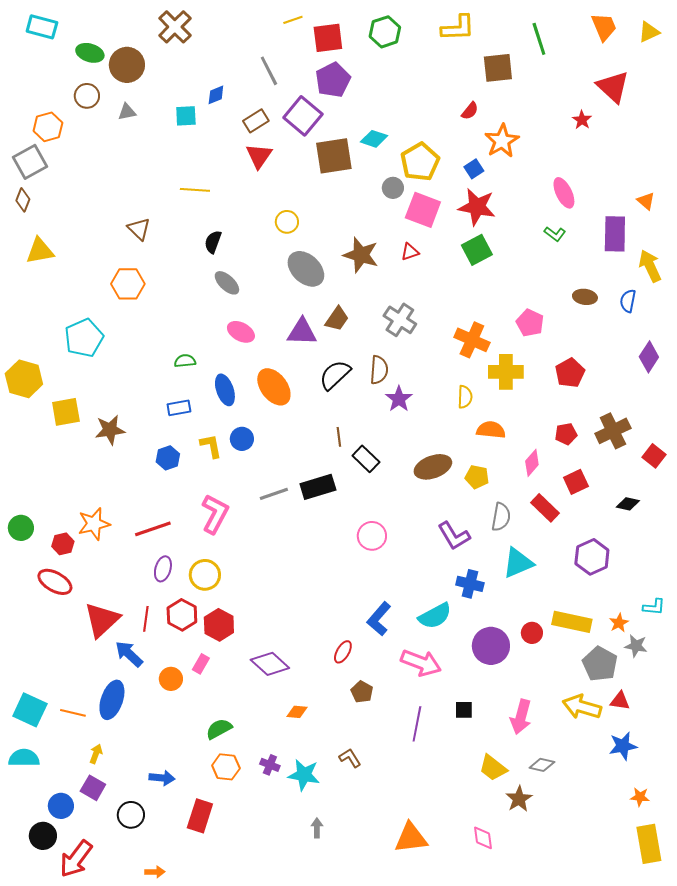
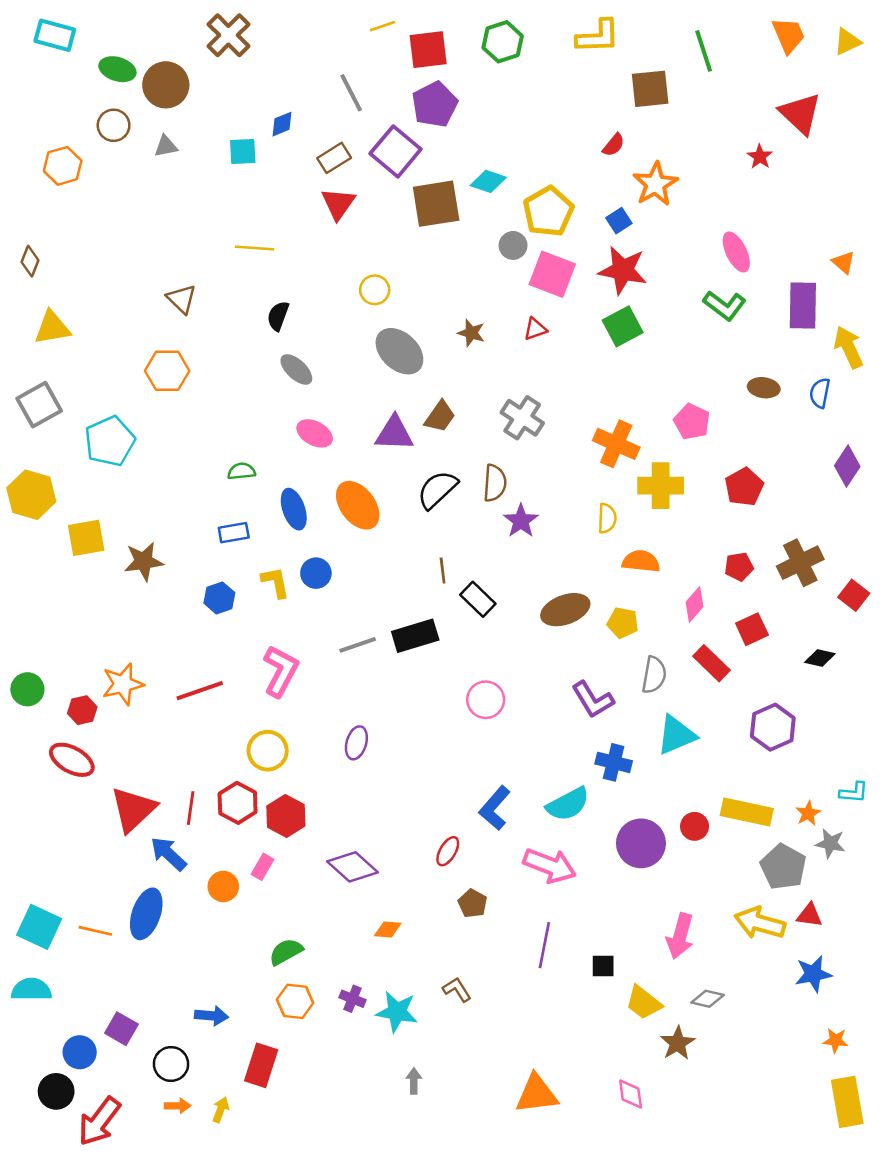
gray square: (30, 162) -> (39, 405), moved
green L-shape: (555, 234) -> (725, 305), size x1.5
brown star: (361, 255) -> (471, 333), size x0.6
purple ellipse: (163, 569) -> (356, 743), moved
black square: (464, 710) -> (603, 966), moved
yellow arrow: (96, 754) -> (221, 1110), moved
orange arrow: (155, 872) -> (178, 1106), moved

